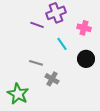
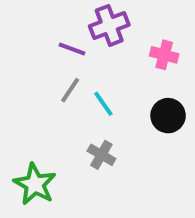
cyan line: (62, 44) -> (103, 104), moved
gray line: (36, 63) -> (70, 90), moved, turned -72

